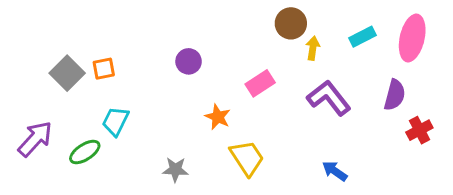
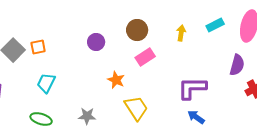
brown circle: (291, 23) -> (137, 30), moved
purple L-shape: (329, 98) -> (192, 88), moved, turned -52
green ellipse: (85, 152) -> (41, 119), moved, turned 50

